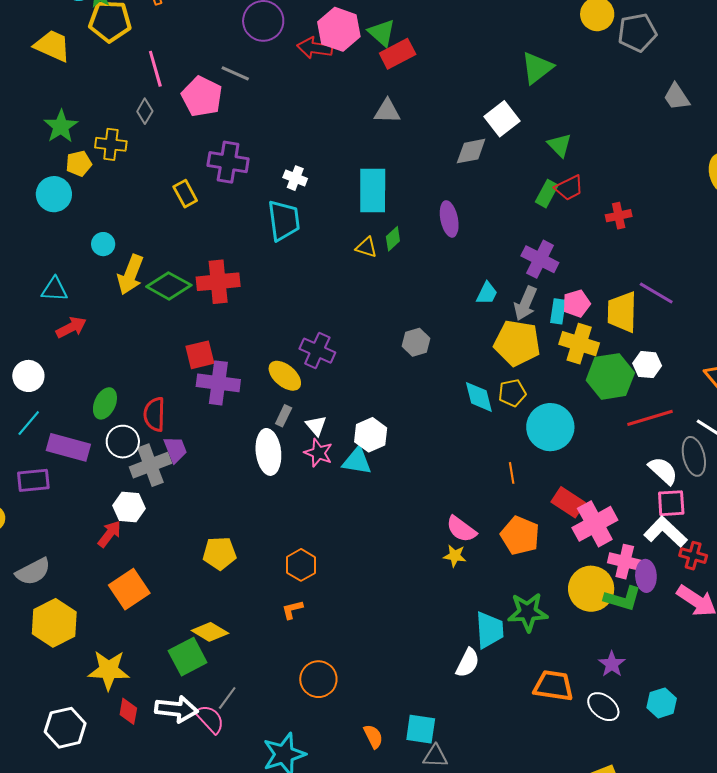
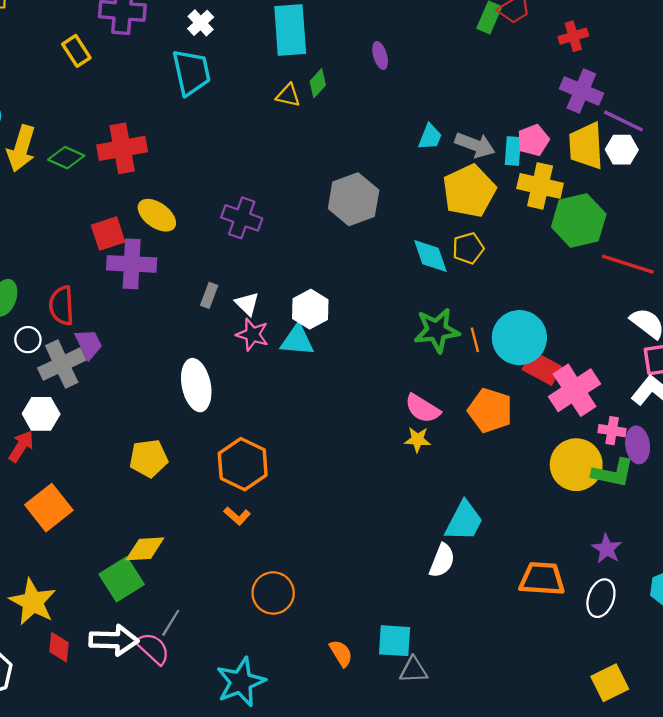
white cross: (295, 178) -> (201, 23), turned 30
purple ellipse: (449, 219) -> (380, 55), size x0.7
purple cross: (540, 259) -> (581, 91), moved
green diamond: (169, 286) -> (66, 158), size x0.7
gray arrow: (525, 303) -> (475, 145), turned -88
gray hexagon: (416, 342) -> (354, 199), size x1.6
yellow pentagon: (517, 343) -> (469, 191), turned -30
white hexagon: (647, 365) -> (622, 150), moved
yellow ellipse: (285, 376) -> (157, 215), moved
red line: (650, 418) -> (628, 264), turned 39
cyan circle: (550, 427) -> (519, 338), moved
white circle: (123, 442) -> (28, 340), size x0.7
white ellipse: (268, 452) -> (196, 385), moved
pink cross: (625, 562) -> (612, 431), size x0.7
orange hexagon: (301, 565) -> (243, 464), size x1.4
orange L-shape: (292, 610) -> (237, 516), turned -120
green star: (528, 612) -> (437, 330), moved
cyan trapezoid: (490, 630) -> (464, 521), turned 36
yellow diamond: (210, 632) -> (145, 549), turned -30
yellow star: (109, 670) -> (33, 602), turned 30
white ellipse: (603, 707) -> (601, 598), turned 76

